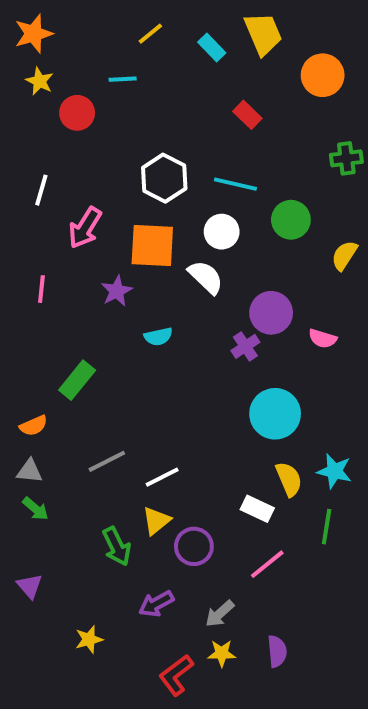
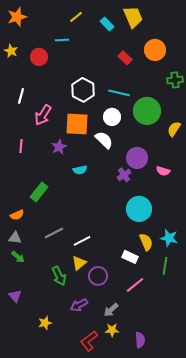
orange circle: (323, 75) -> (155, 50), moved
yellow star: (39, 81) -> (11, 51), moved
green circle: (291, 220) -> (147, 111), size x1.4
purple semicircle: (277, 651) -> (140, 340), moved

